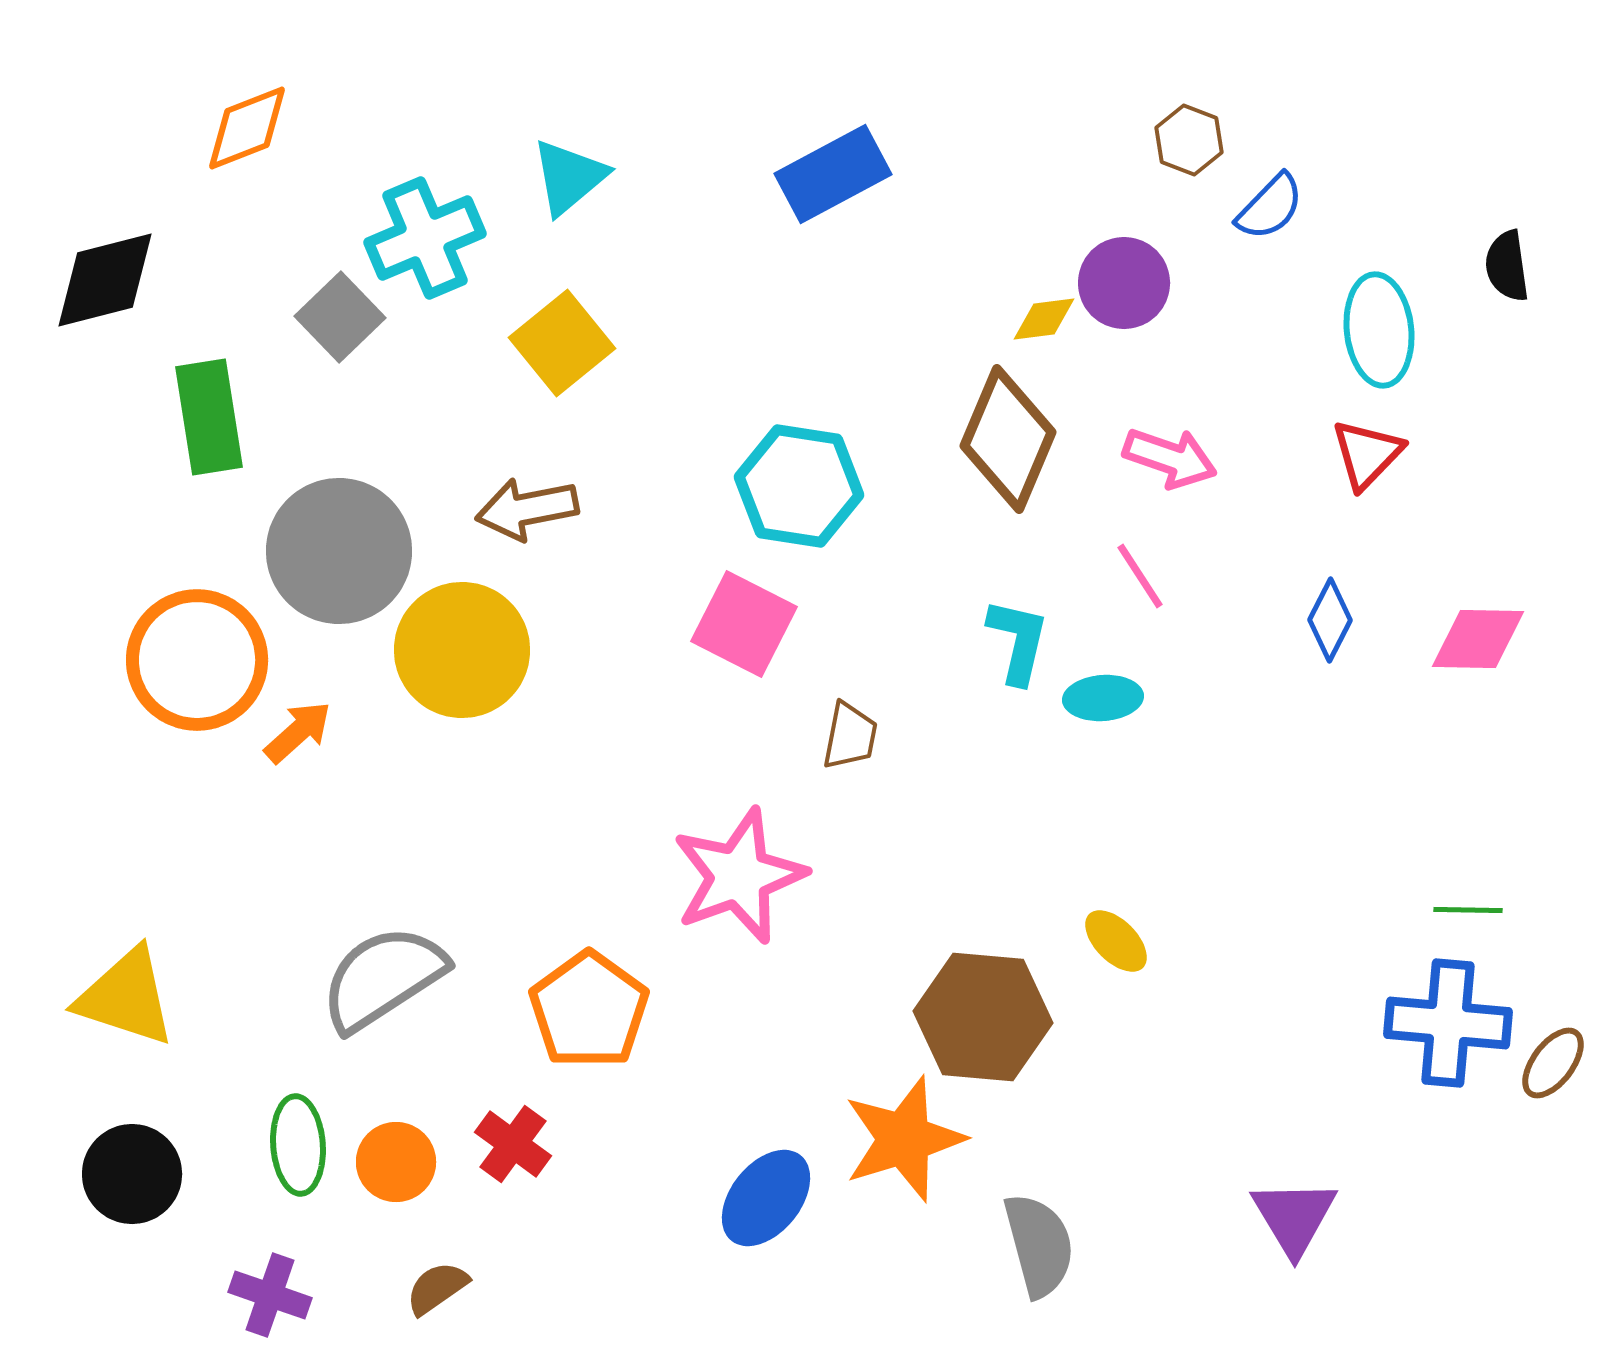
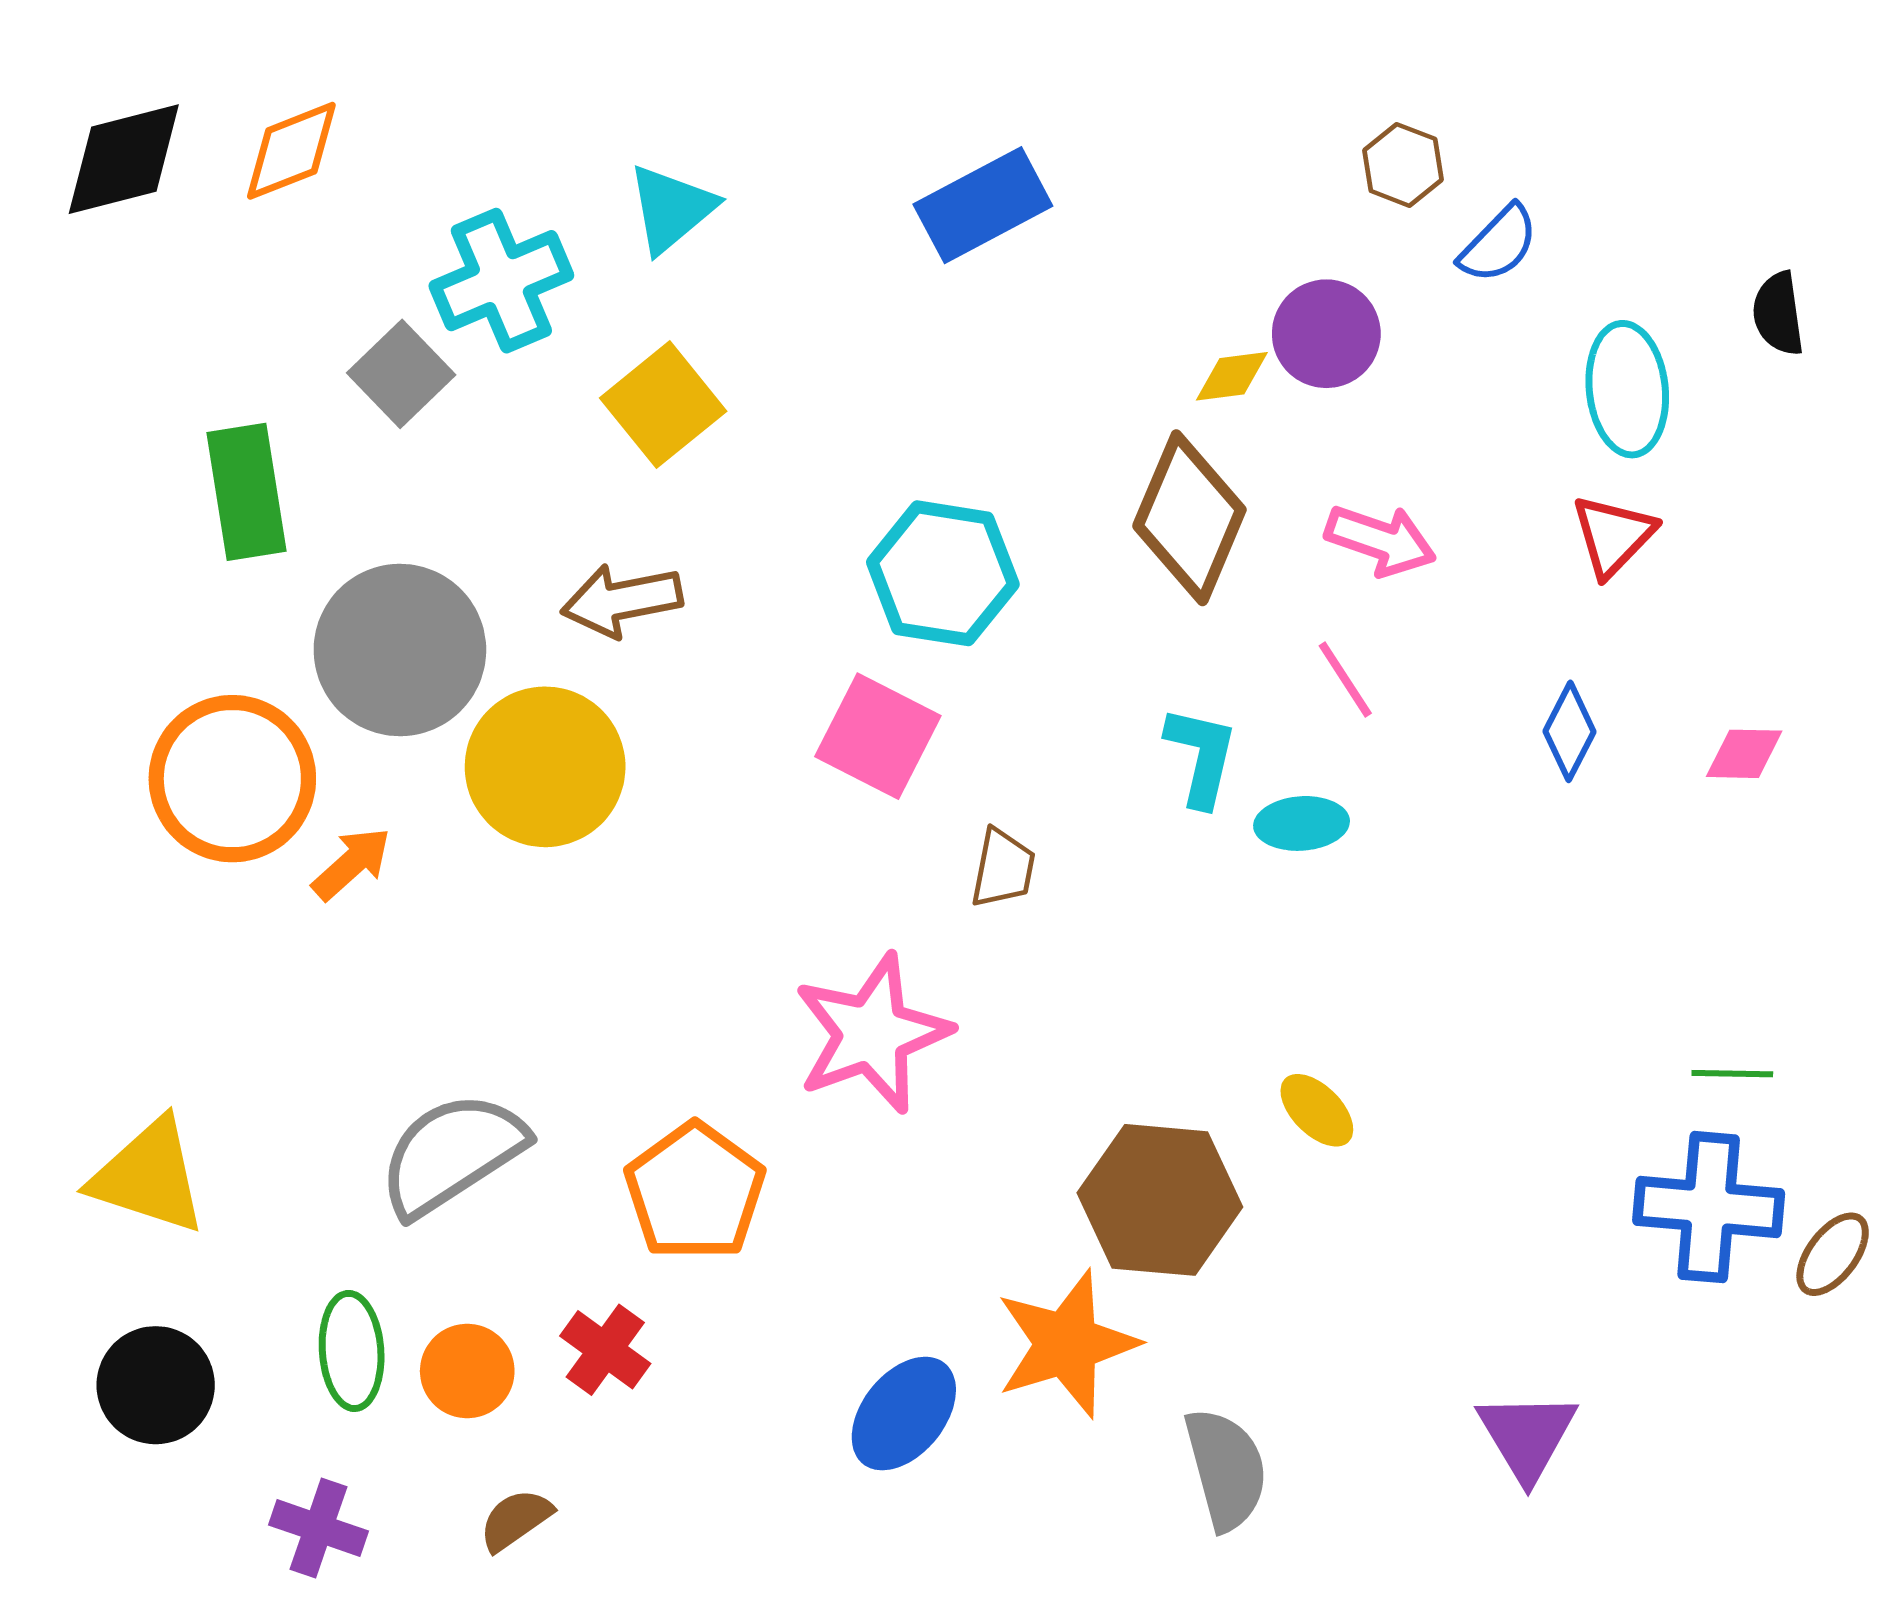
black diamond: (105, 280) -> (124, 159), moved
pink diamond: (1478, 639) -> (1744, 754), size x0.7

